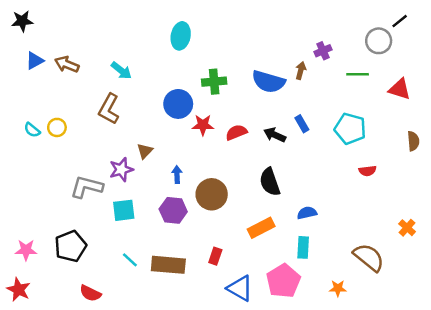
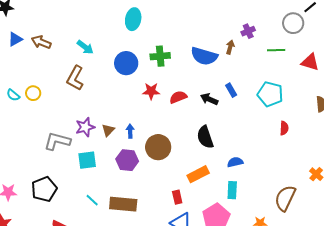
blue circle: (178, 104) -> (126, 63), moved
brown triangle: (145, 151) -> (108, 130), moved
red semicircle: (368, 171) -> (284, 128), turned -80
red rectangle: (215, 256) -> (177, 197), moved, turned -32
brown semicircle: (369, 257) -> (285, 198), turned -104

